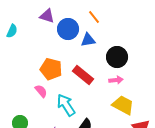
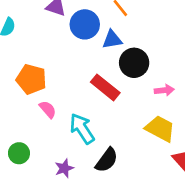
black circle: (117, 57) -> (134, 63), moved
orange pentagon: (51, 69) -> (31, 79), moved
pink arrow: (116, 80) -> (164, 90), moved

